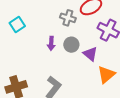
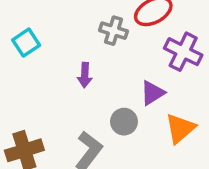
gray circle: (71, 45) -> (124, 122), moved
purple triangle: (90, 54) -> (152, 93), turned 49

